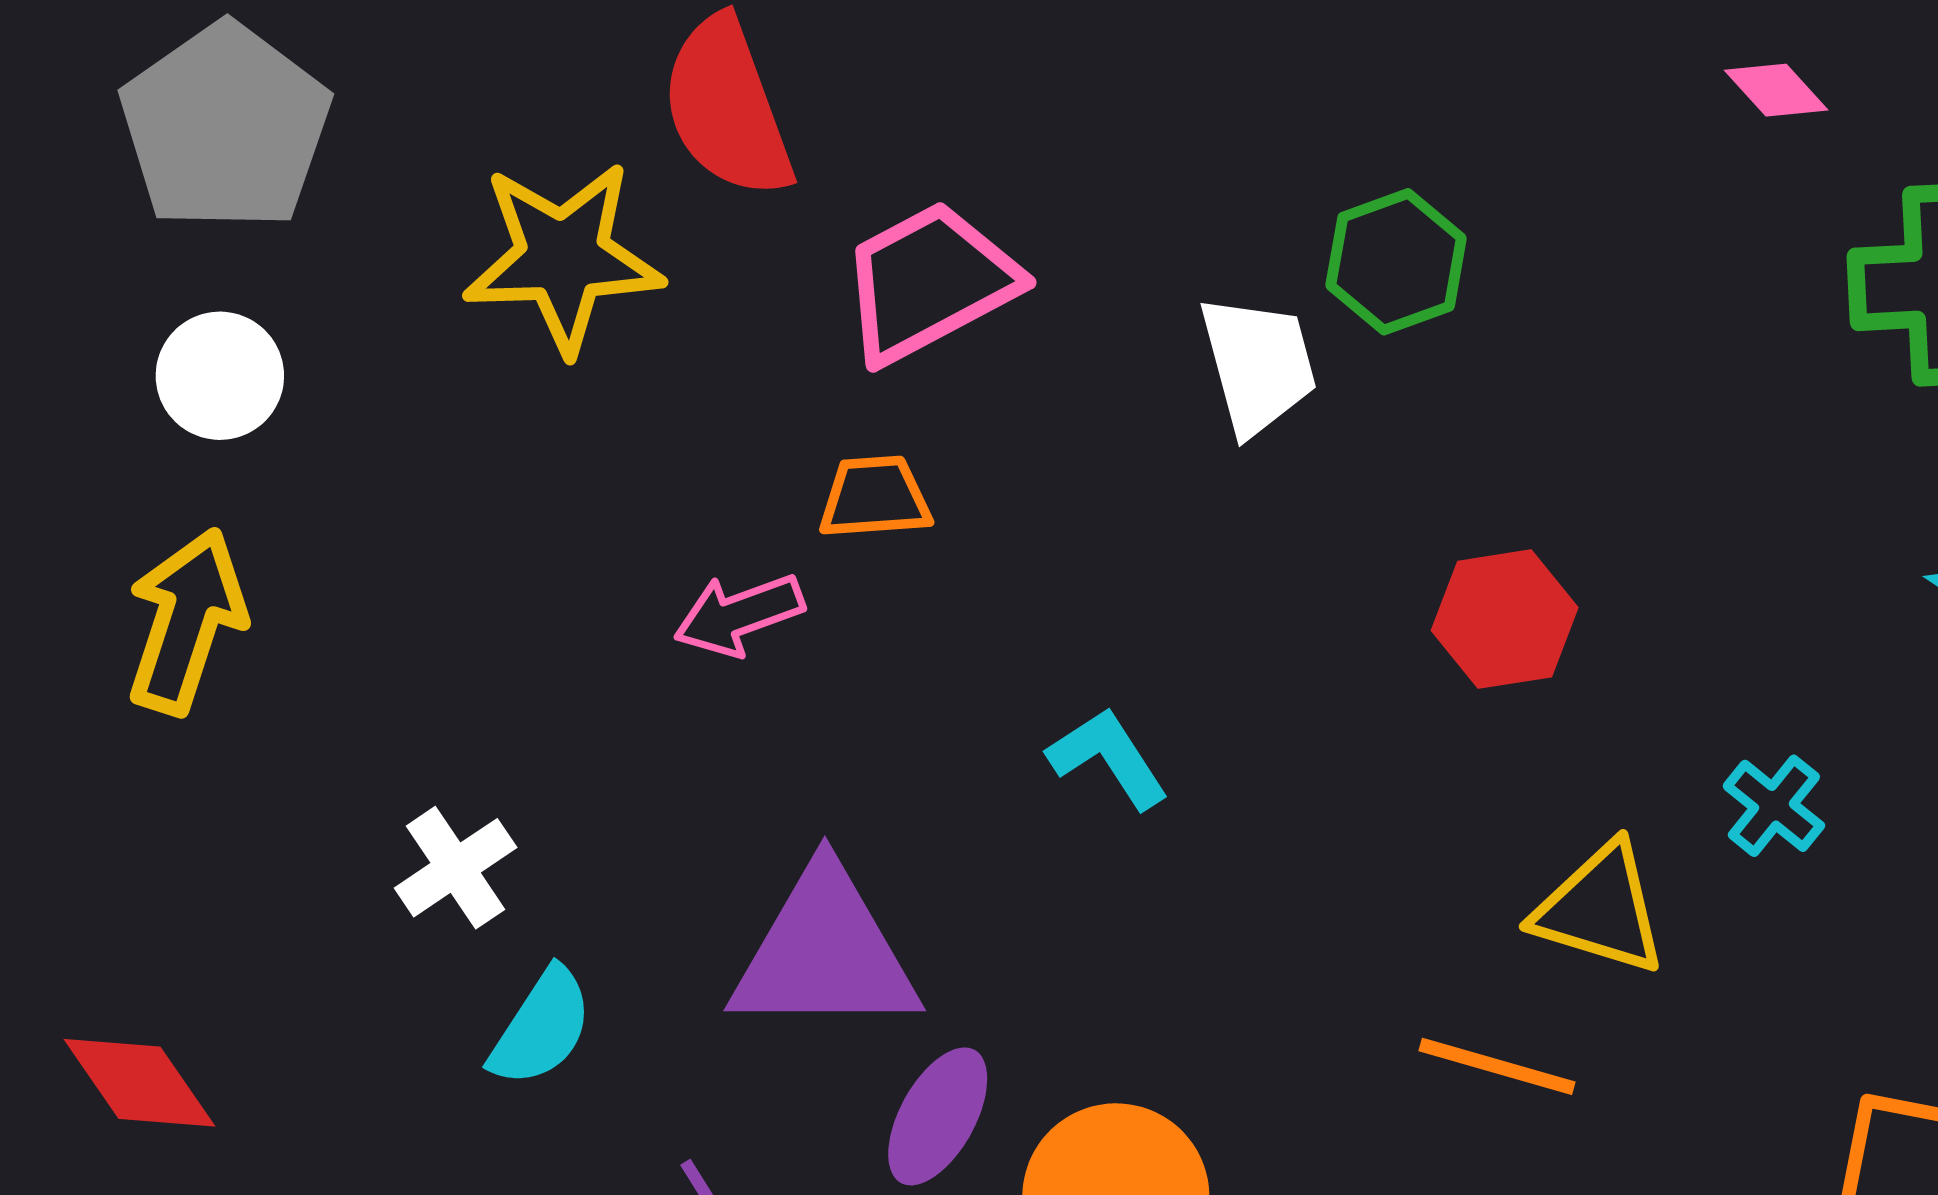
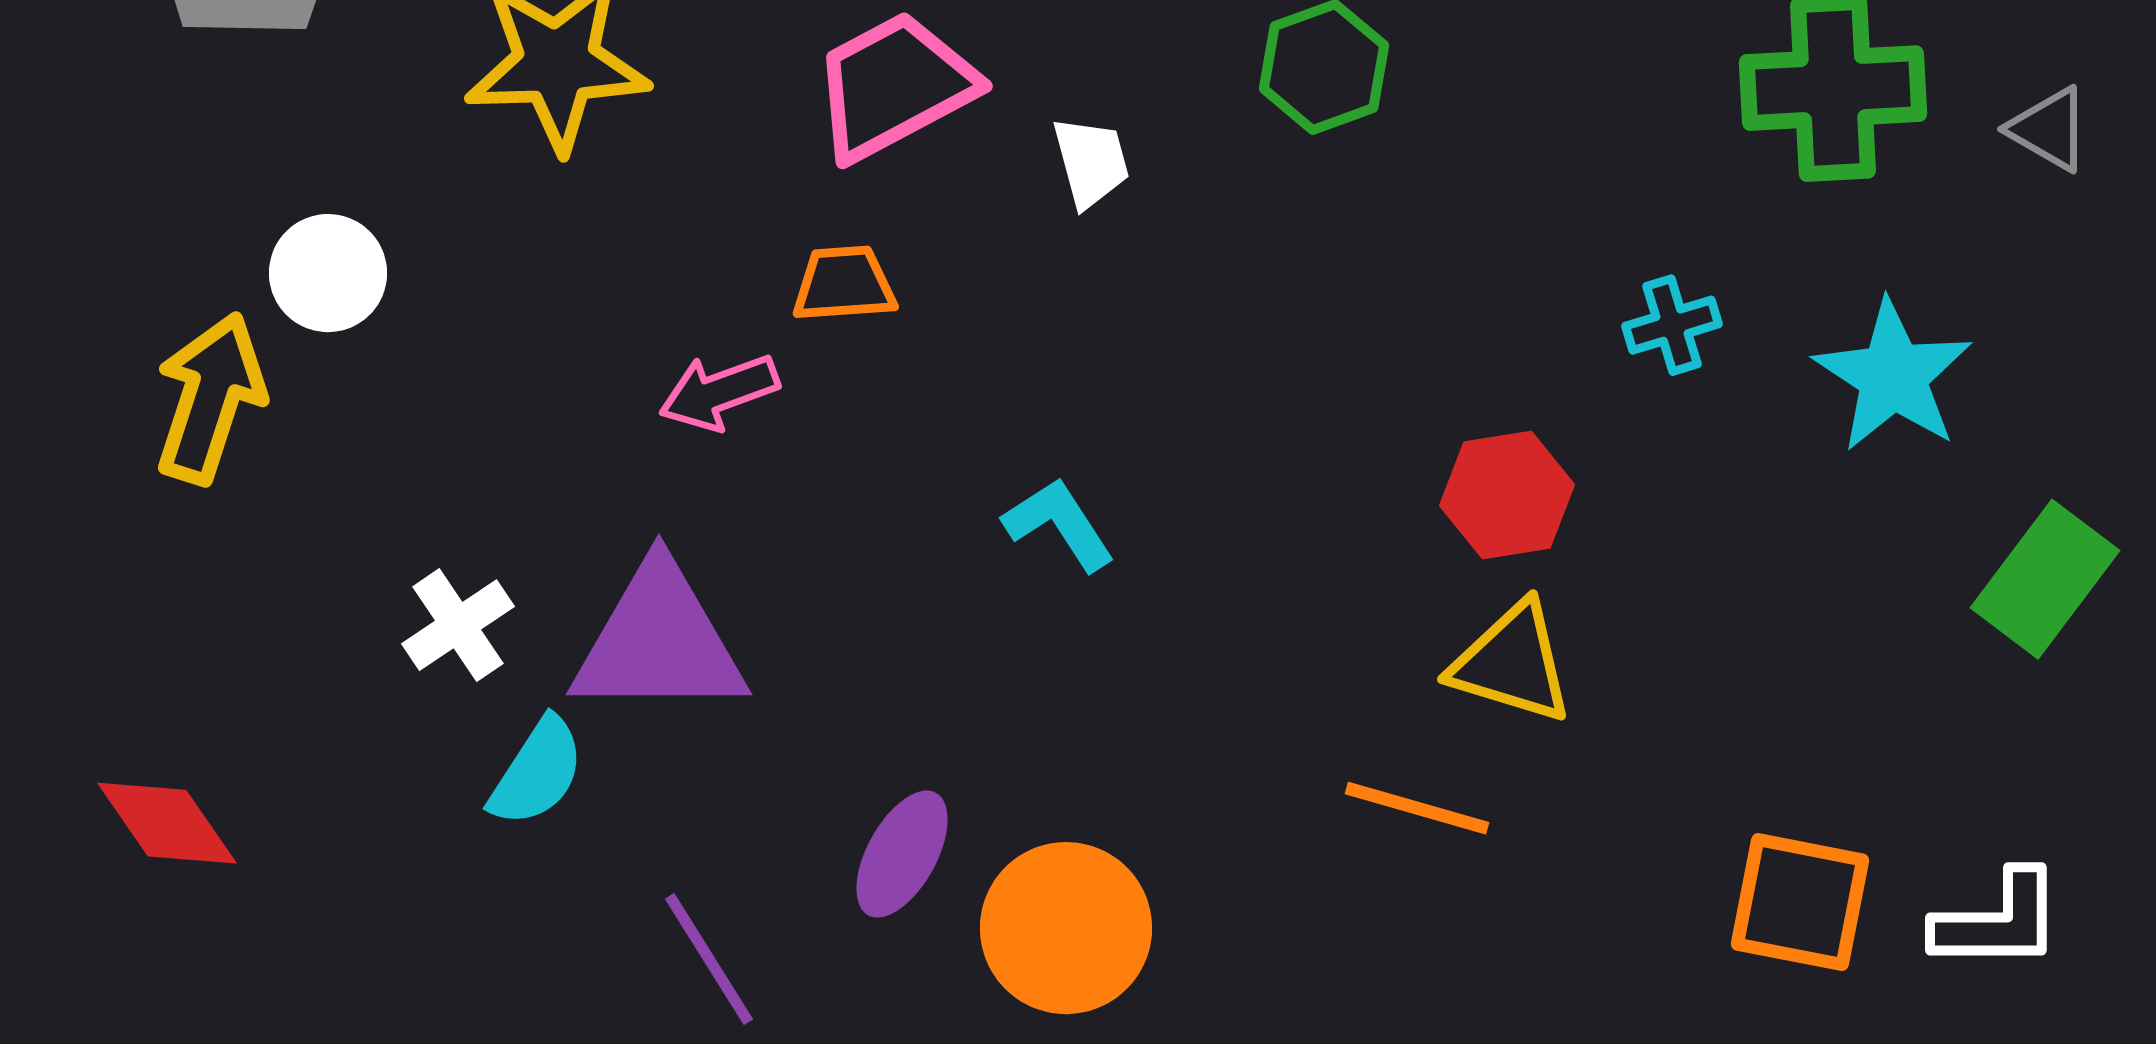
white trapezoid: (1258, 365) -> (1091, 162), moved, size x0.7
white circle: (220, 376) -> (328, 273), moved
red hexagon: (1505, 619) -> (1507, 495), moved
cyan cross: (1774, 806) -> (1672, 325), moved, turned 34
purple triangle: (825, 952) -> (659, 641), moved

